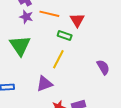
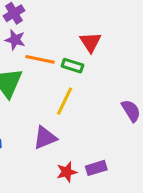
orange line: (49, 14) -> (40, 59), moved

